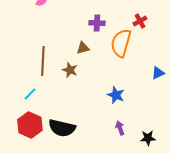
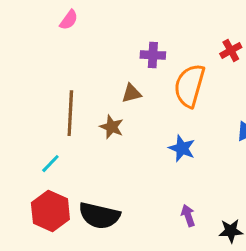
red cross: (140, 21) -> (231, 50), moved
blue star: (116, 95) -> (182, 148), moved

